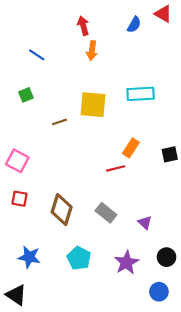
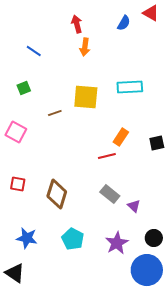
pink square: (17, 161) -> (16, 132), moved
gray rectangle: (106, 213) -> (110, 194), moved
blue circle: (159, 292) -> (147, 270), size x1.8

